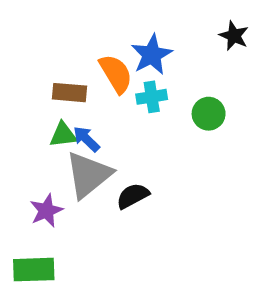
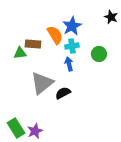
green triangle: (63, 135) -> (20, 53), moved
blue arrow: (86, 139) -> (69, 64), moved, turned 32
purple star: (46, 211) -> (35, 131), moved
green rectangle: (34, 270) -> (16, 128), turned 60

